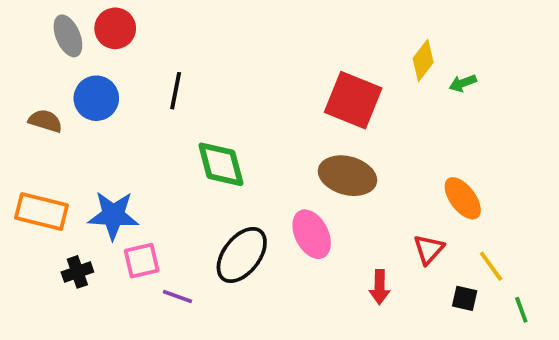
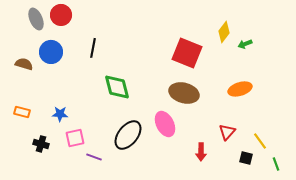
orange ellipse: (463, 198) -> (240, 89), moved, turned -70
orange rectangle: (42, 212) -> (22, 112), size x0.6
blue star: (113, 215) -> (60, 114), size x0.6
black cross: (77, 272) -> (41, 144), turned 35

